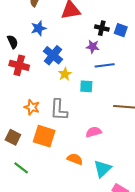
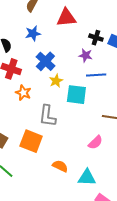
cyan square: (86, 86) -> (76, 95), size x1.5
orange star: (32, 107) -> (23, 93), moved
pink semicircle: (94, 132) -> (95, 142), moved, turned 147
cyan triangle: (102, 169) -> (87, 178), turned 42

